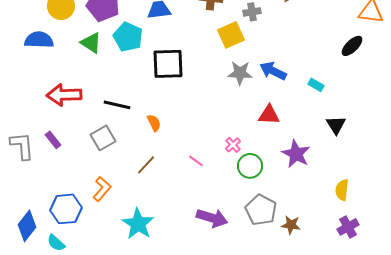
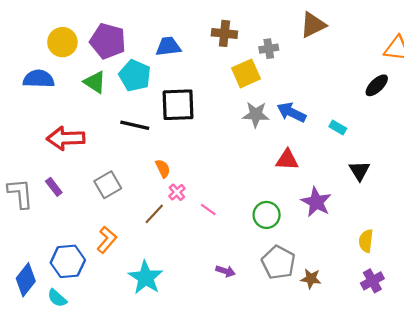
black line: (117, 105) -> (135, 125), moved
pink cross: (233, 145) -> (177, 192), moved
purple arrow: (212, 218) -> (226, 271), size x0.6

